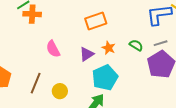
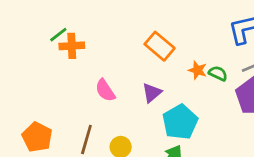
orange rectangle: (96, 21) -> (160, 46), turned 65
orange star: (109, 48) -> (197, 70), moved

